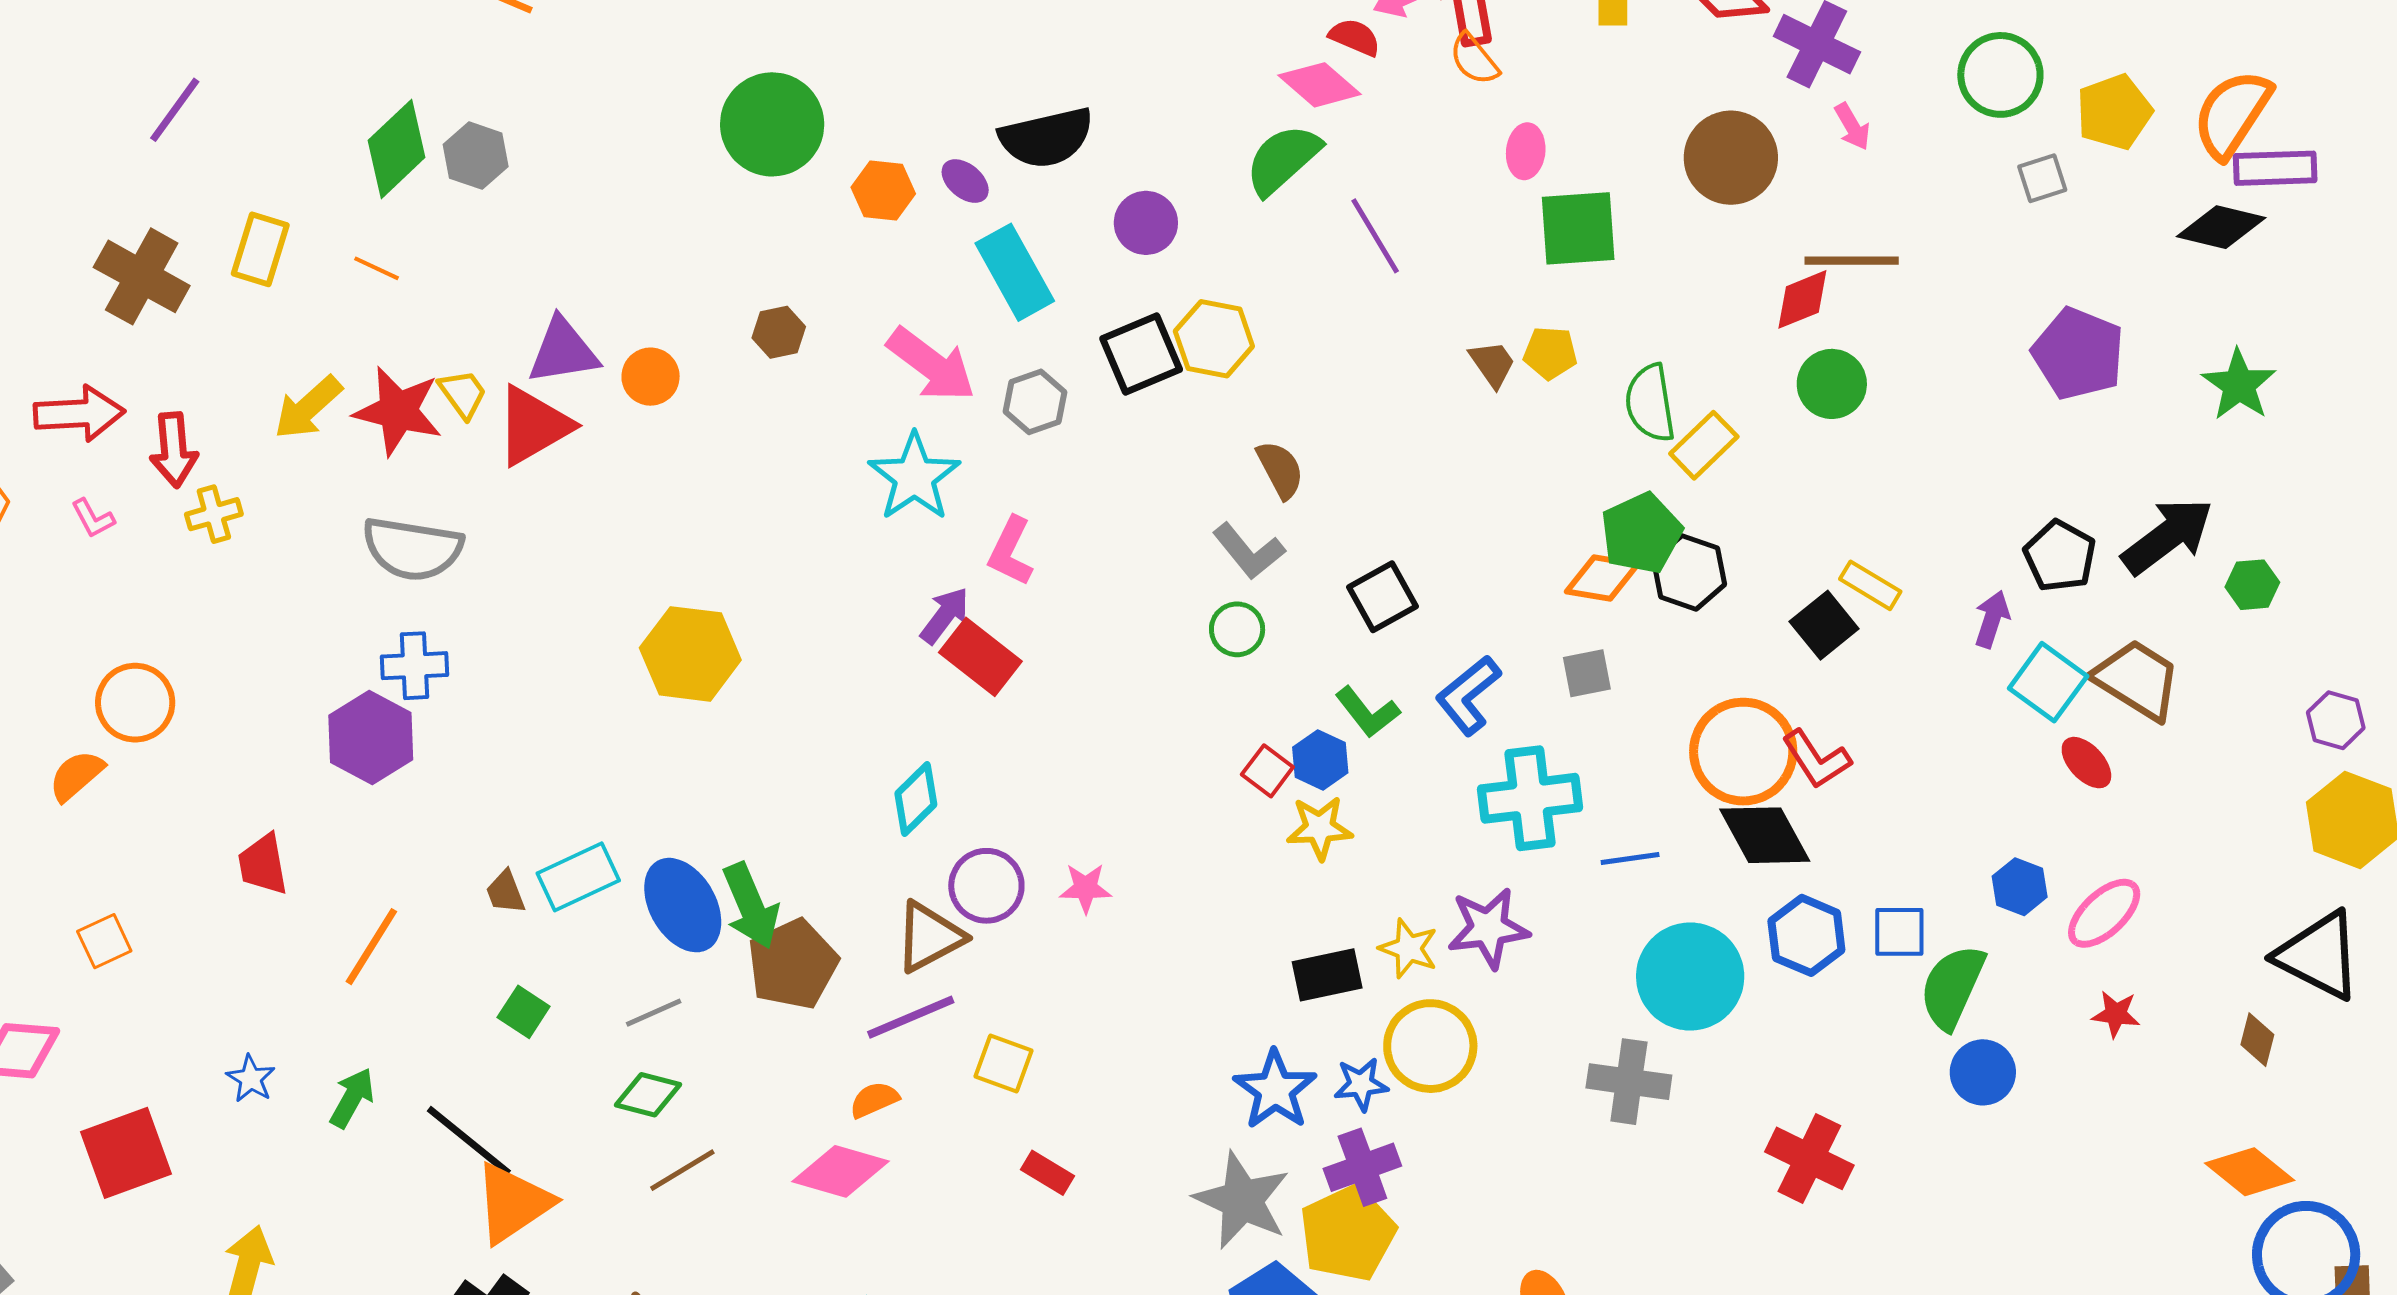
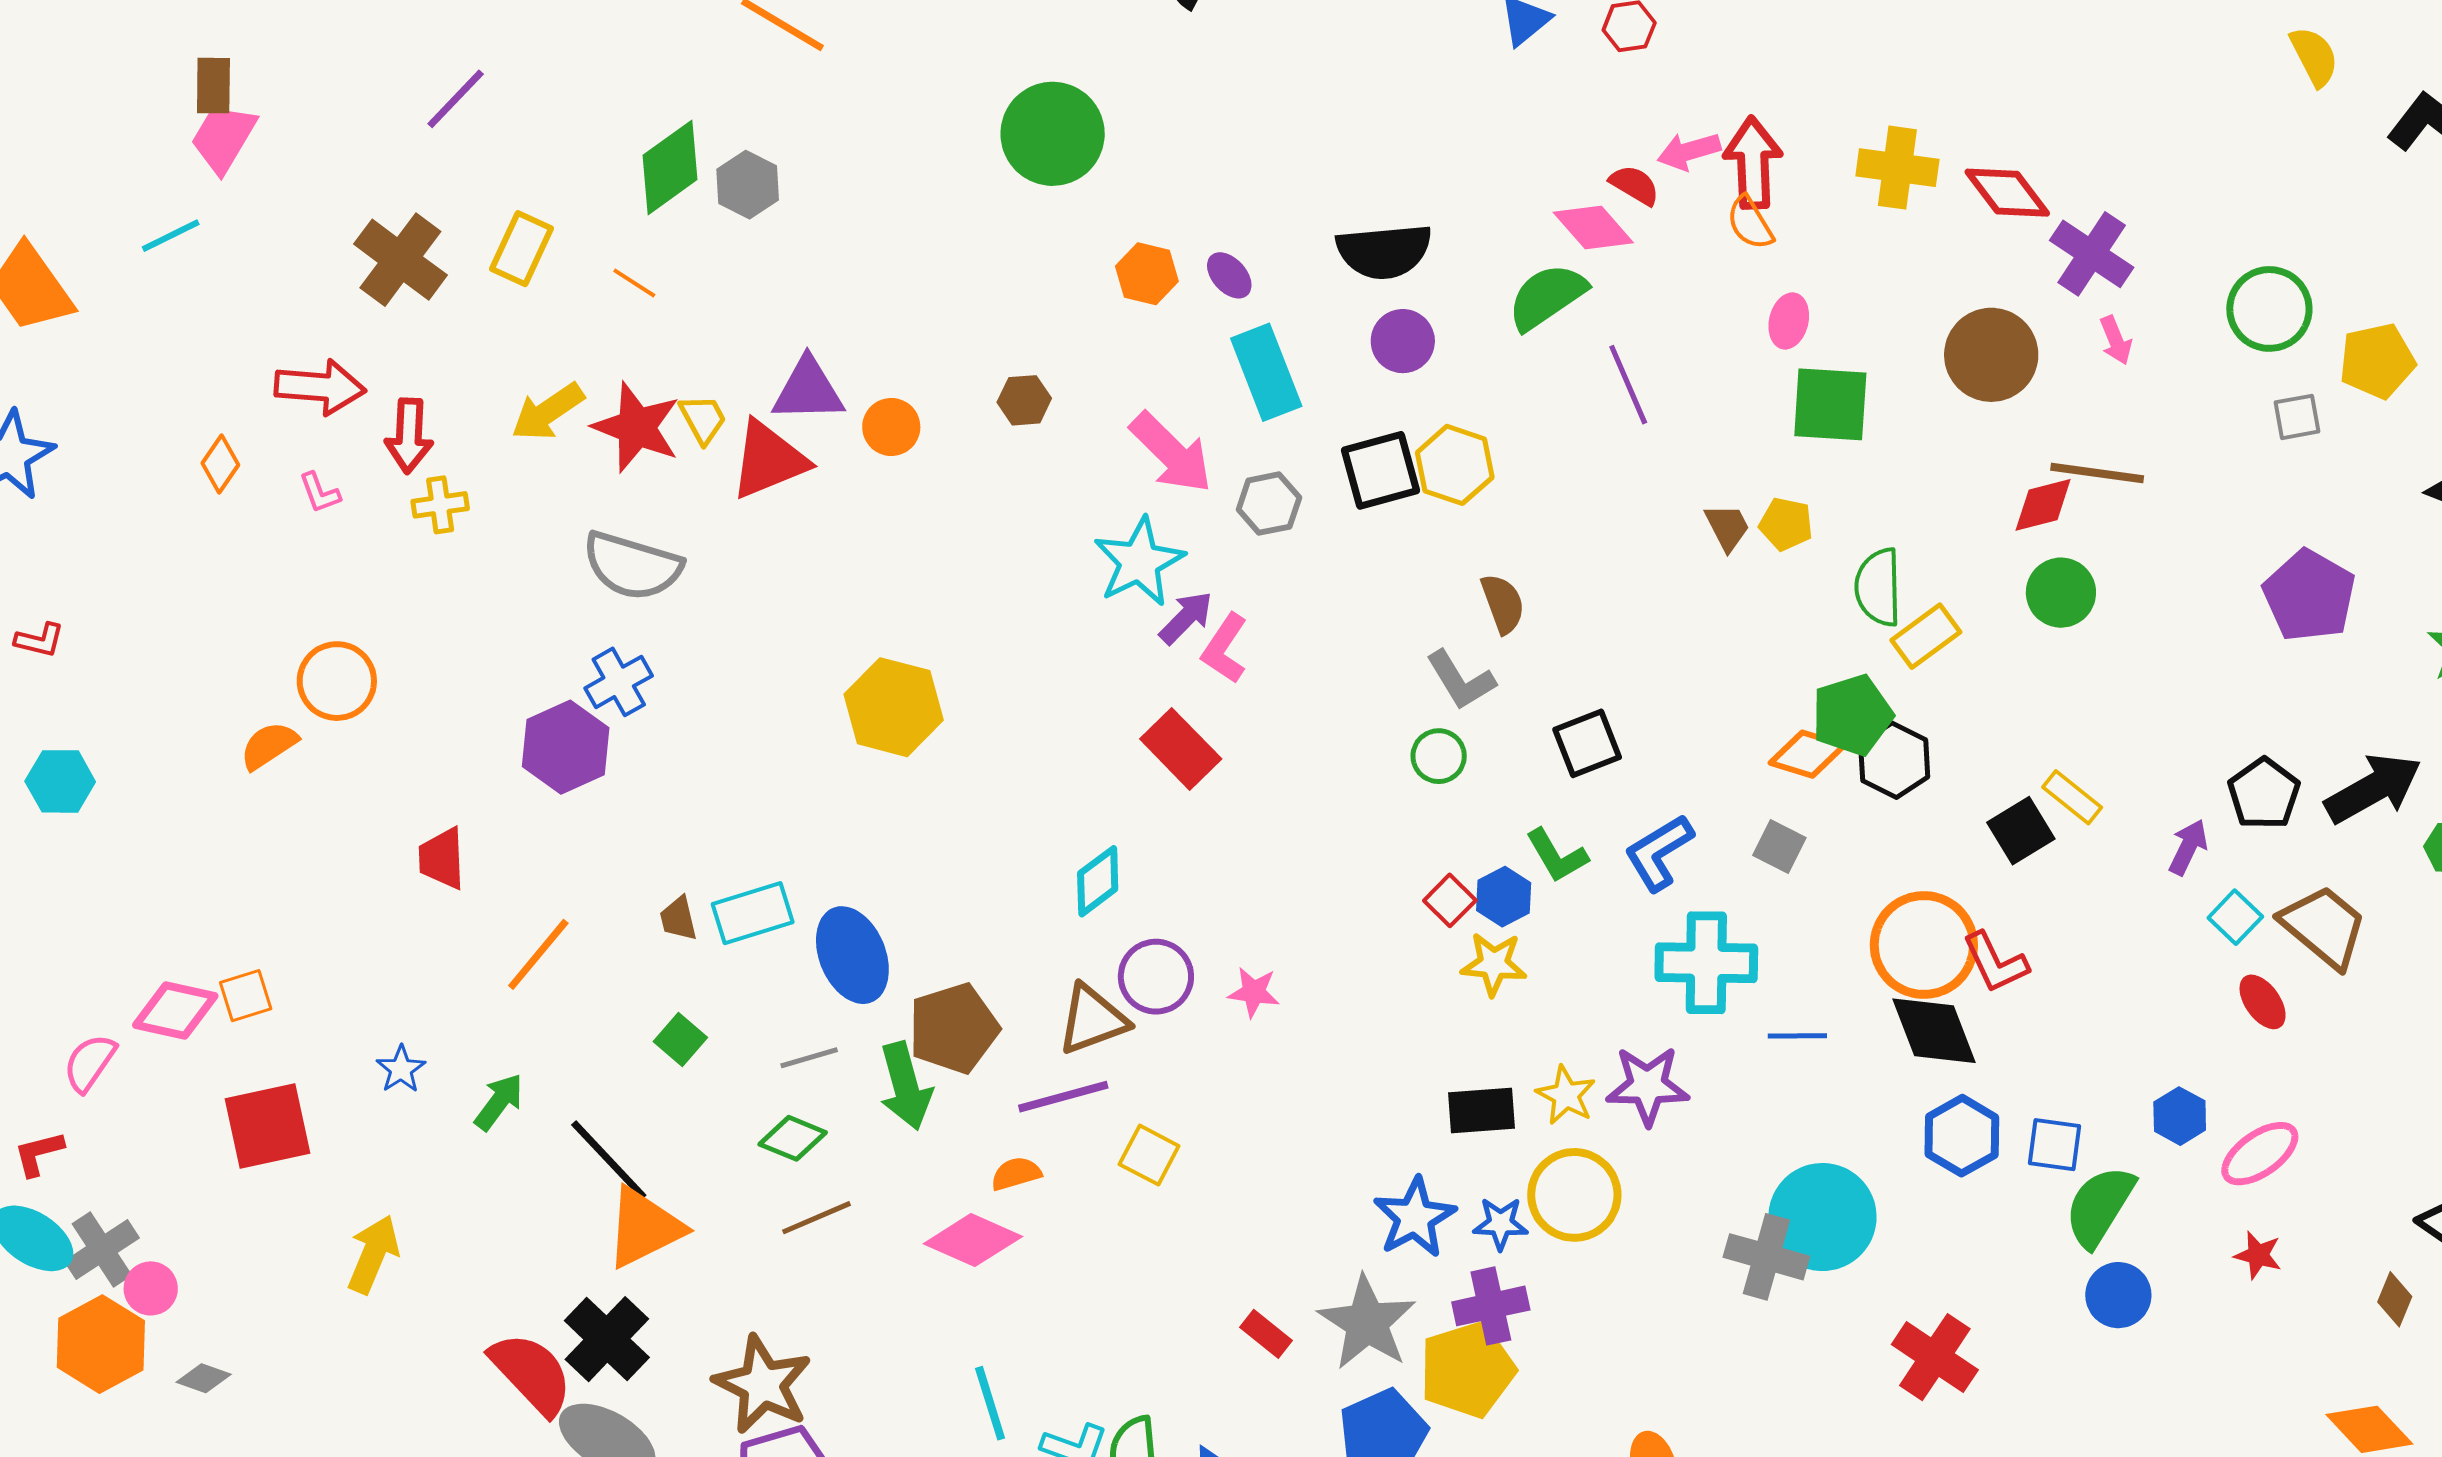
green circle: (772, 124) -> (1053, 134), moved
black semicircle: (1046, 138) -> (1384, 251), moved
purple arrow: (945, 615) -> (1186, 618), moved
blue cross: (415, 666) -> (619, 682), turned -34
gray square: (1587, 673) -> (1779, 846), turned 30
cyan square: (2048, 682) -> (2235, 917), size x0.7
green arrow: (751, 906) -> (905, 1086), moved
orange square: (104, 941) -> (246, 996), moved
cyan circle: (1690, 976) -> (1822, 1217), moved
red rectangle: (1047, 1173) -> (1266, 1334), moved

